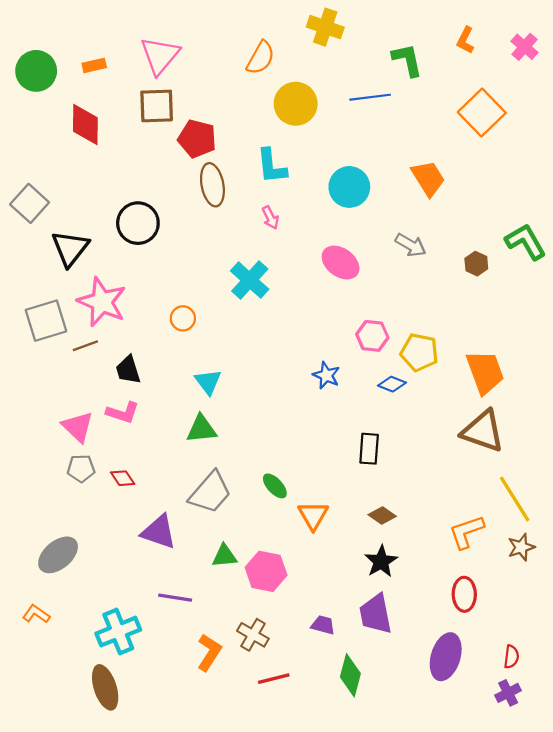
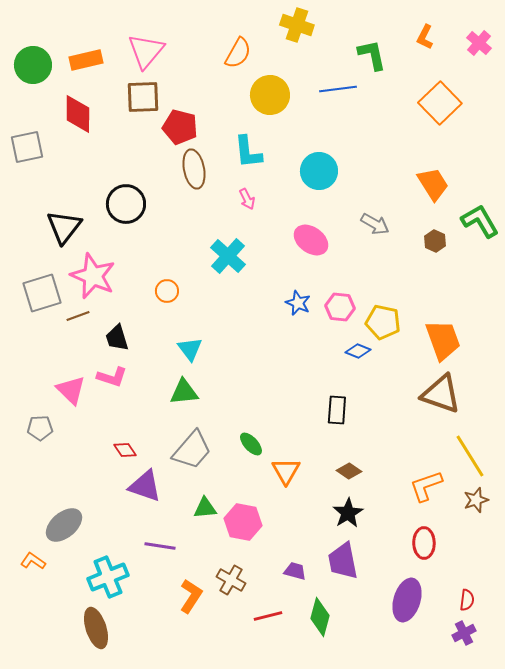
orange rectangle: (94, 65) -> (86, 60), size x1.5
orange trapezoid: (428, 178) -> (433, 184), moved
gray square: (30, 203) -> (27, 147), moved, turned 36
blue star: (326, 375) -> (298, 303), moved
gray pentagon: (81, 468) -> (40, 428), moved
red diamond: (123, 478) -> (125, 450), moved
gray ellipse: (58, 555) -> (64, 525), moved
red line: (274, 679) -> (268, 616), moved

